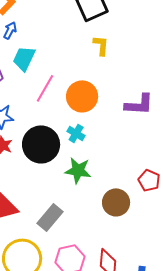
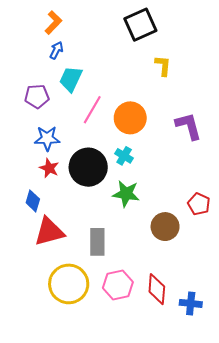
yellow L-shape: (101, 45) -> (163, 66), moved
purple L-shape: (139, 104) -> (189, 126), turned -108
gray rectangle: (50, 217) -> (97, 242), turned -40

